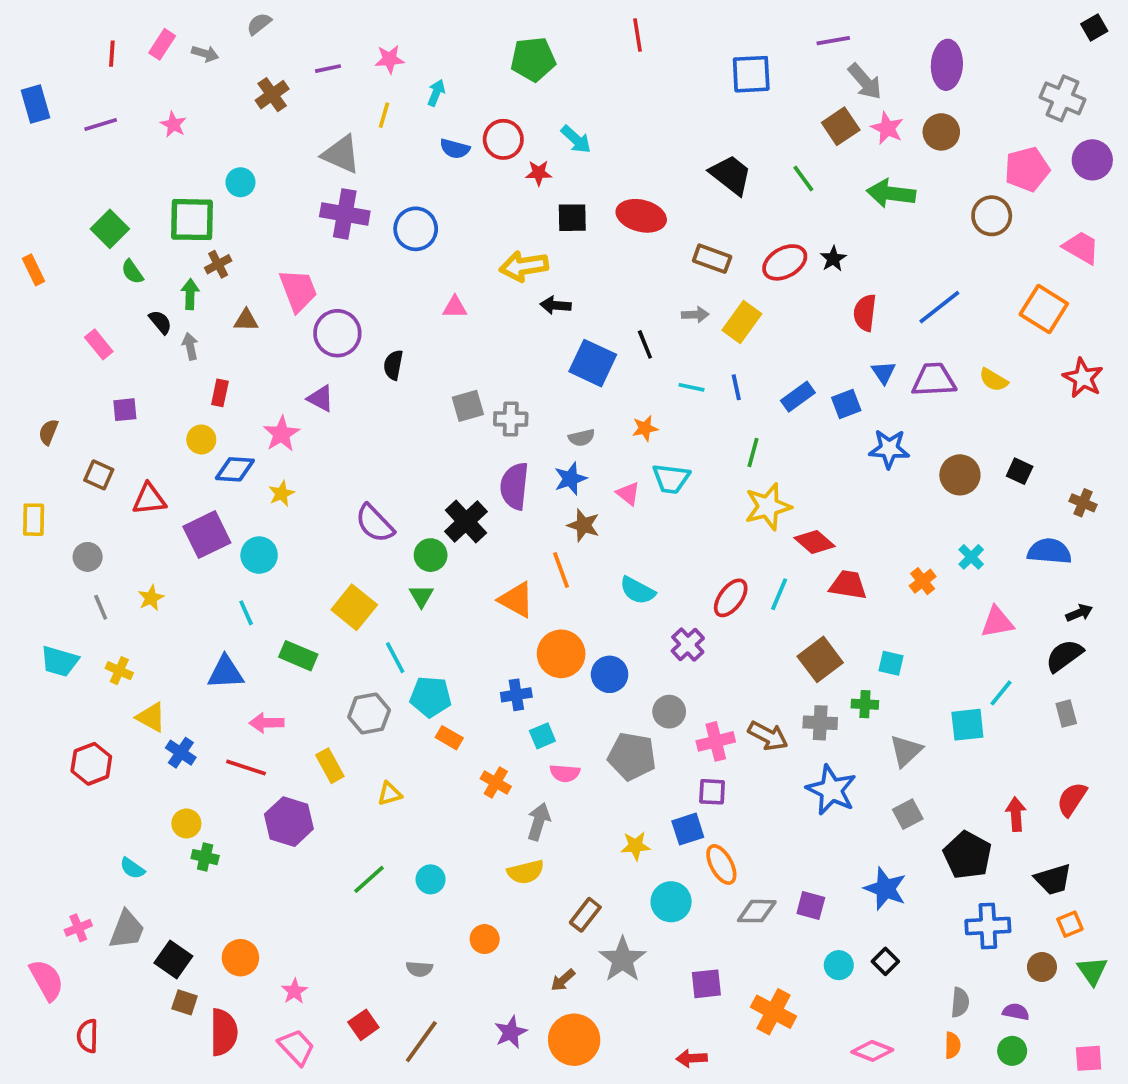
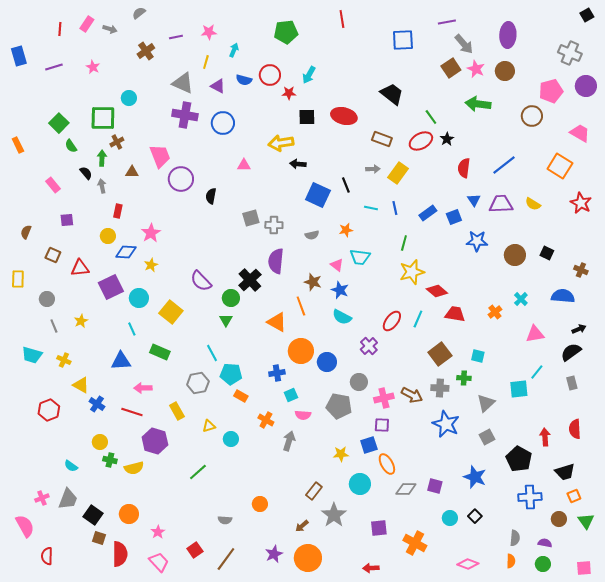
cyan arrow: (576, 139) -> (309, 75), turned 78
green line: (803, 179) -> (431, 117), moved
purple triangle: (321, 398) -> (218, 86), moved
blue star: (570, 479) -> (340, 290), moved, turned -30
yellow square: (354, 607) -> (171, 312), moved
red semicircle: (1072, 799) -> (575, 429), turned -36
yellow semicircle: (526, 872) -> (134, 468), moved
cyan circle: (431, 879) -> (231, 439), moved

